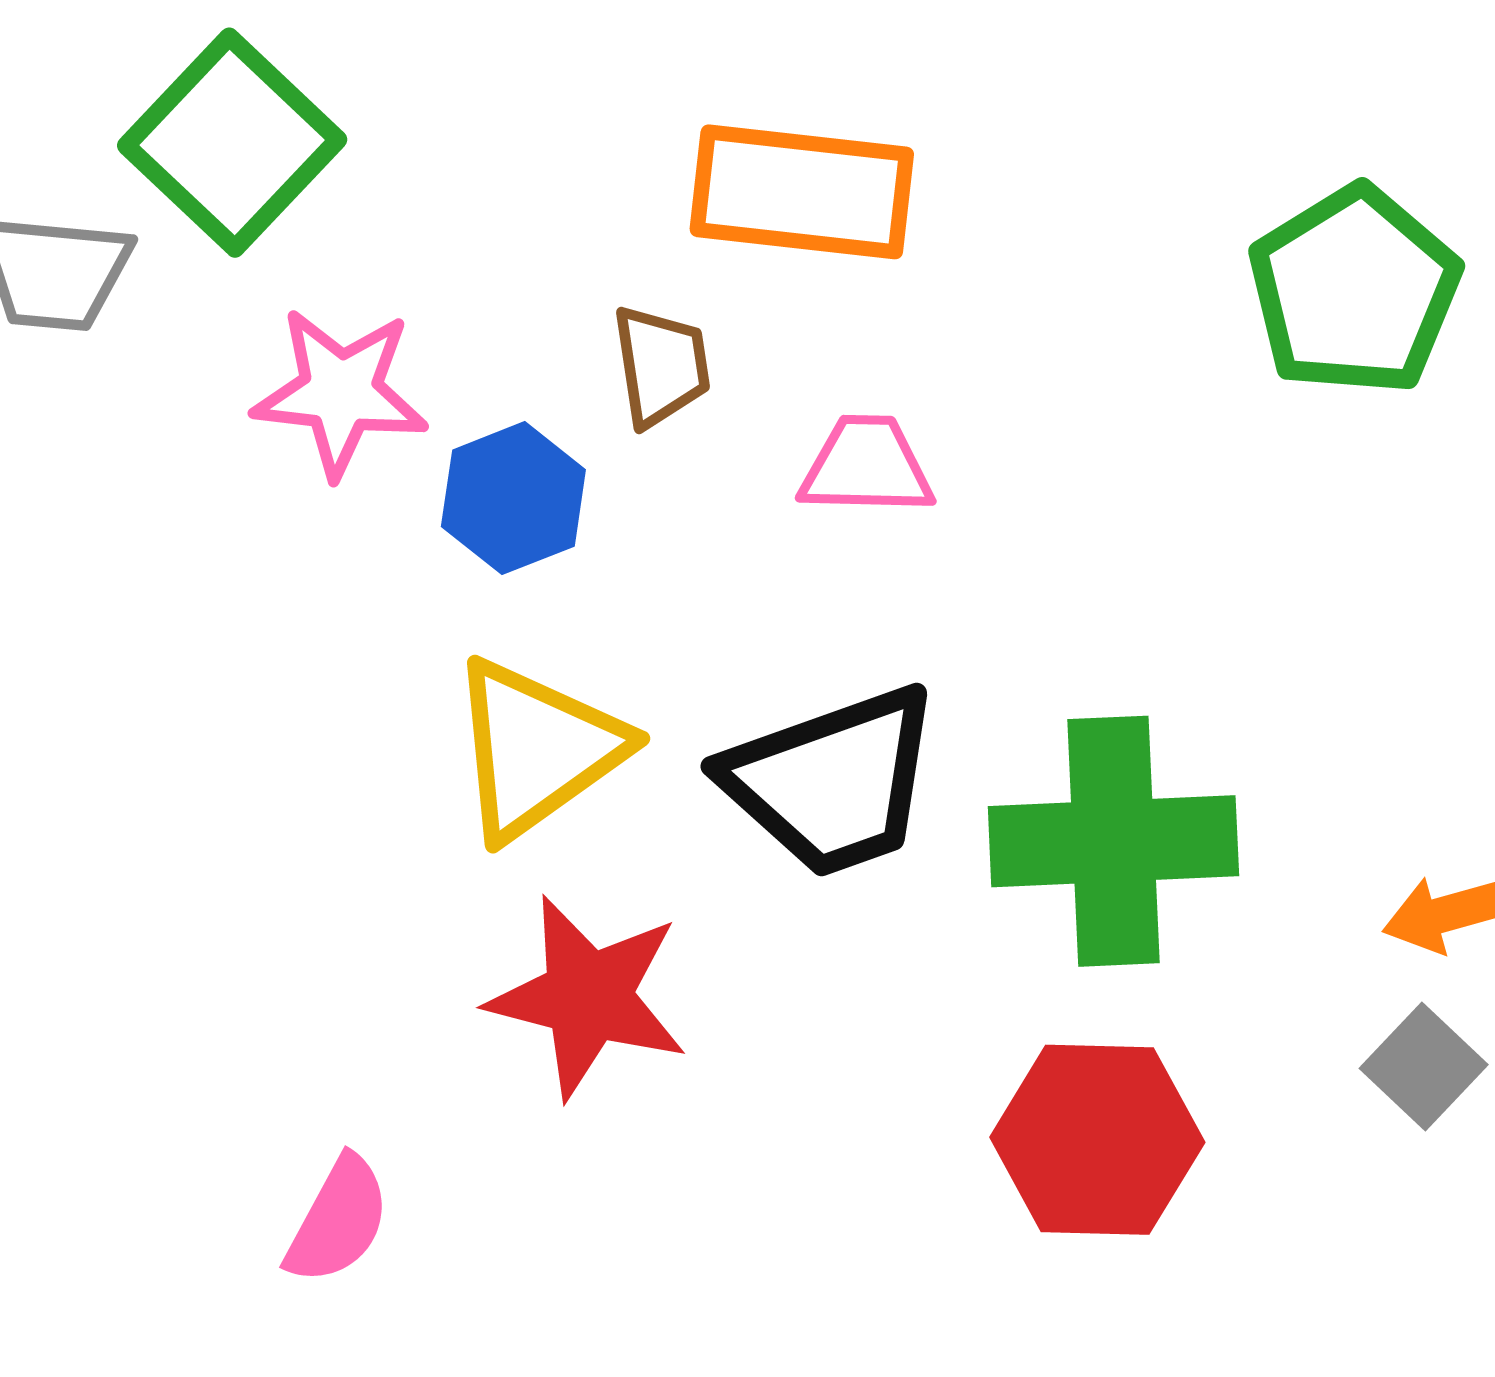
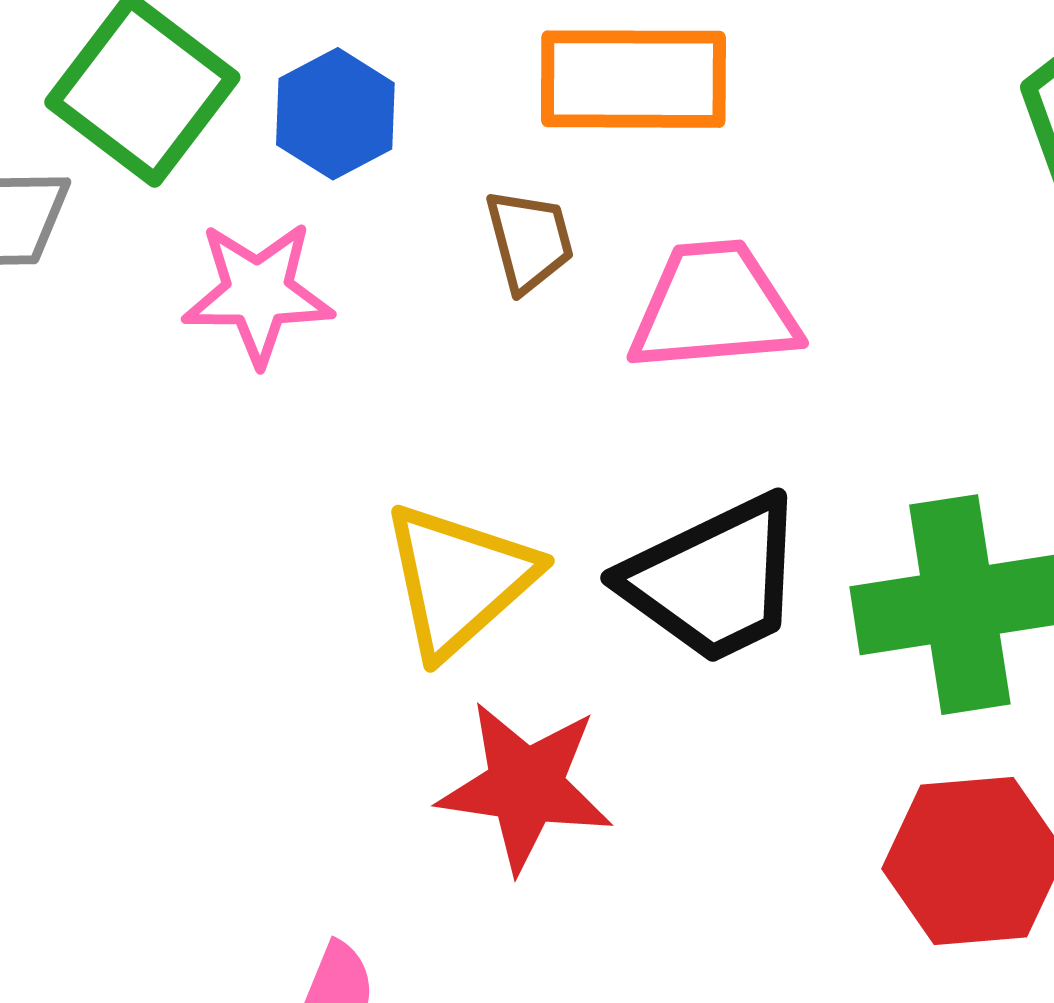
pink trapezoid: (867, 466) -> (714, 307), size x1.5
blue hexagon: (513, 498) -> (335, 114), moved

